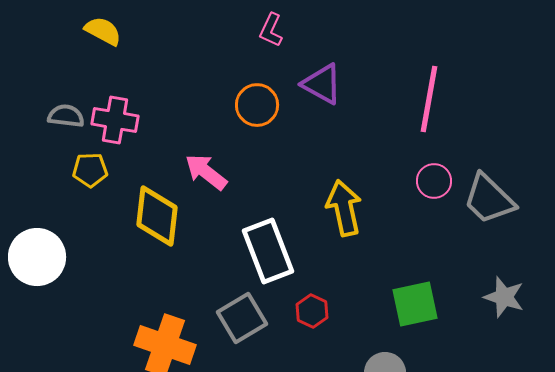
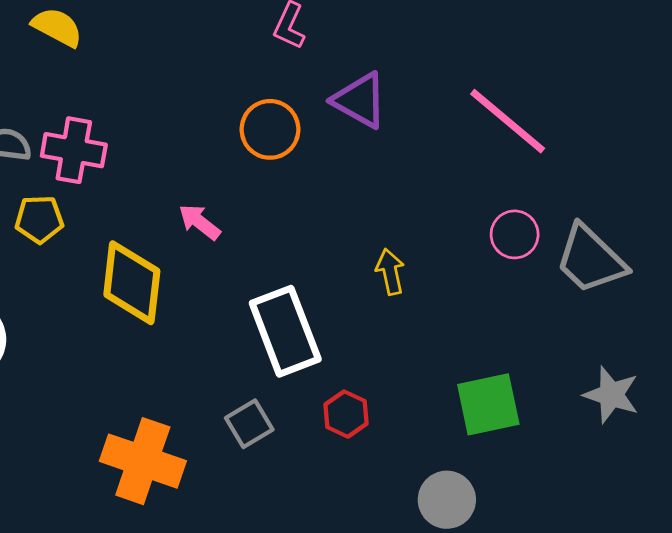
pink line: (429, 99) -> (508, 121), turned -60
pink arrow: (206, 172) -> (200, 222), size x0.7
yellow arrow: (344, 208) -> (390, 272), size x0.6
gray square: (242, 318) -> (249, 424), size x0.7

